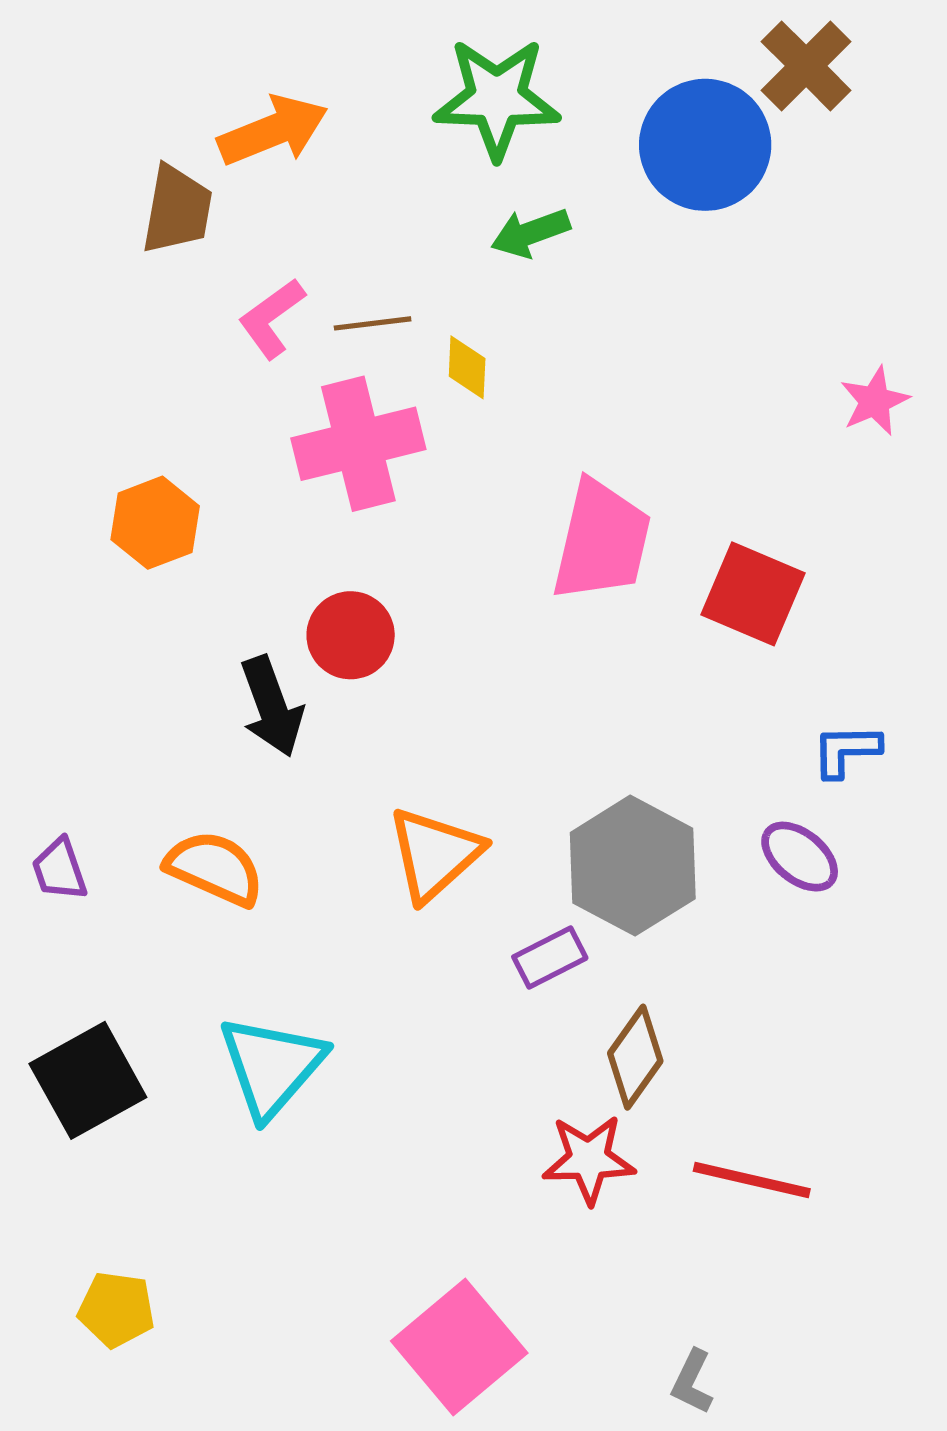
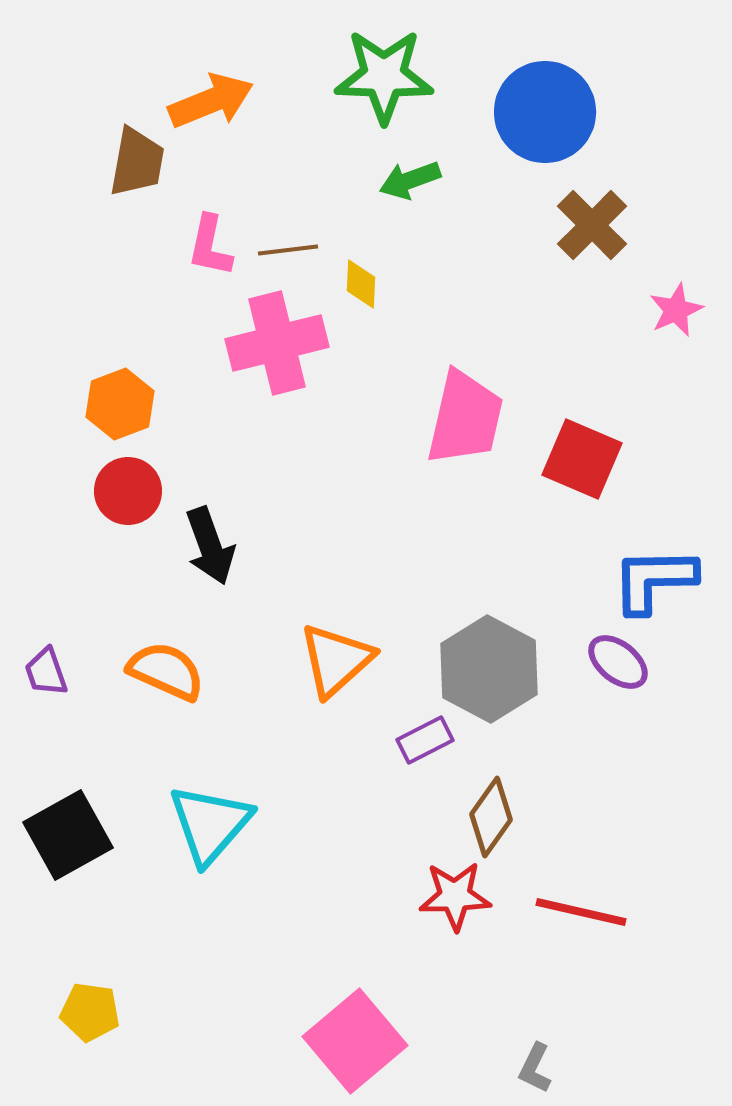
brown cross: (806, 66) -> (592, 225), moved
pink L-shape: (272, 318) -> (210, 246), turned -42
red circle: (351, 635) -> (128, 491), moved
blue L-shape: (846, 750) -> (654, 580), size x1.6

